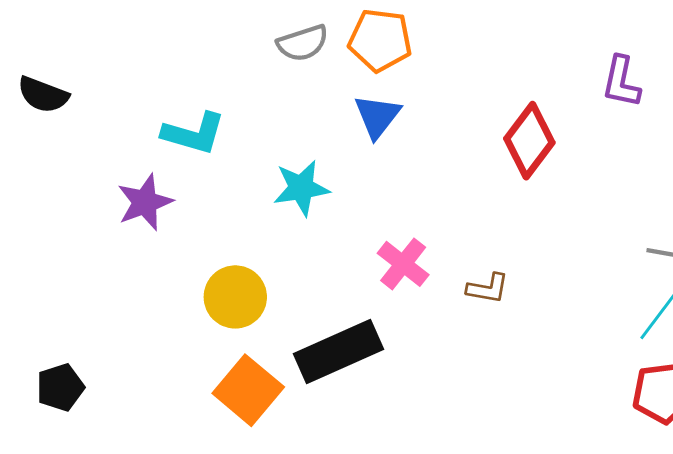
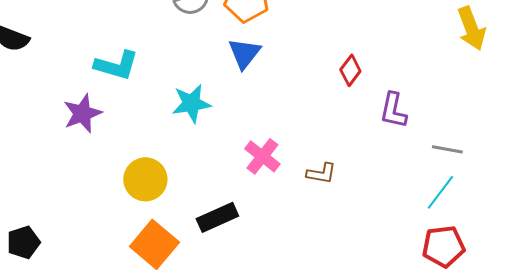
purple L-shape: (621, 82) -> (393, 110), moved
red diamond: (529, 141) -> (350, 70), size x0.6
black rectangle: (339, 351) -> (217, 217), size x0.7

